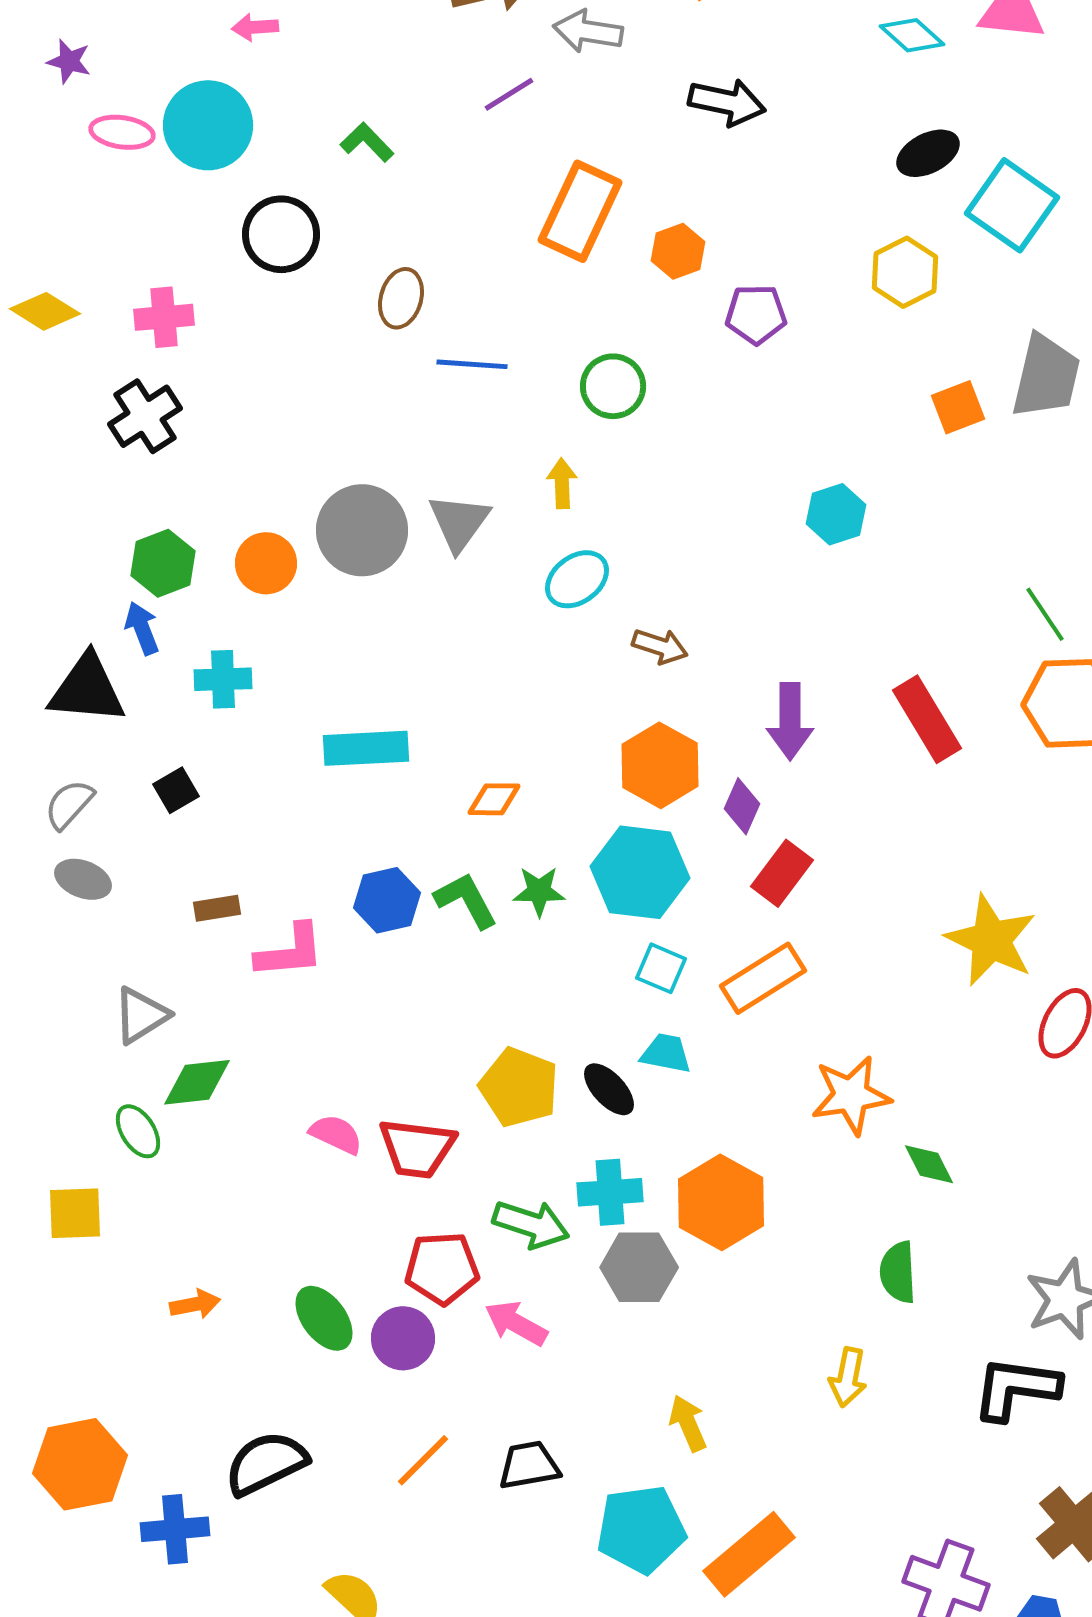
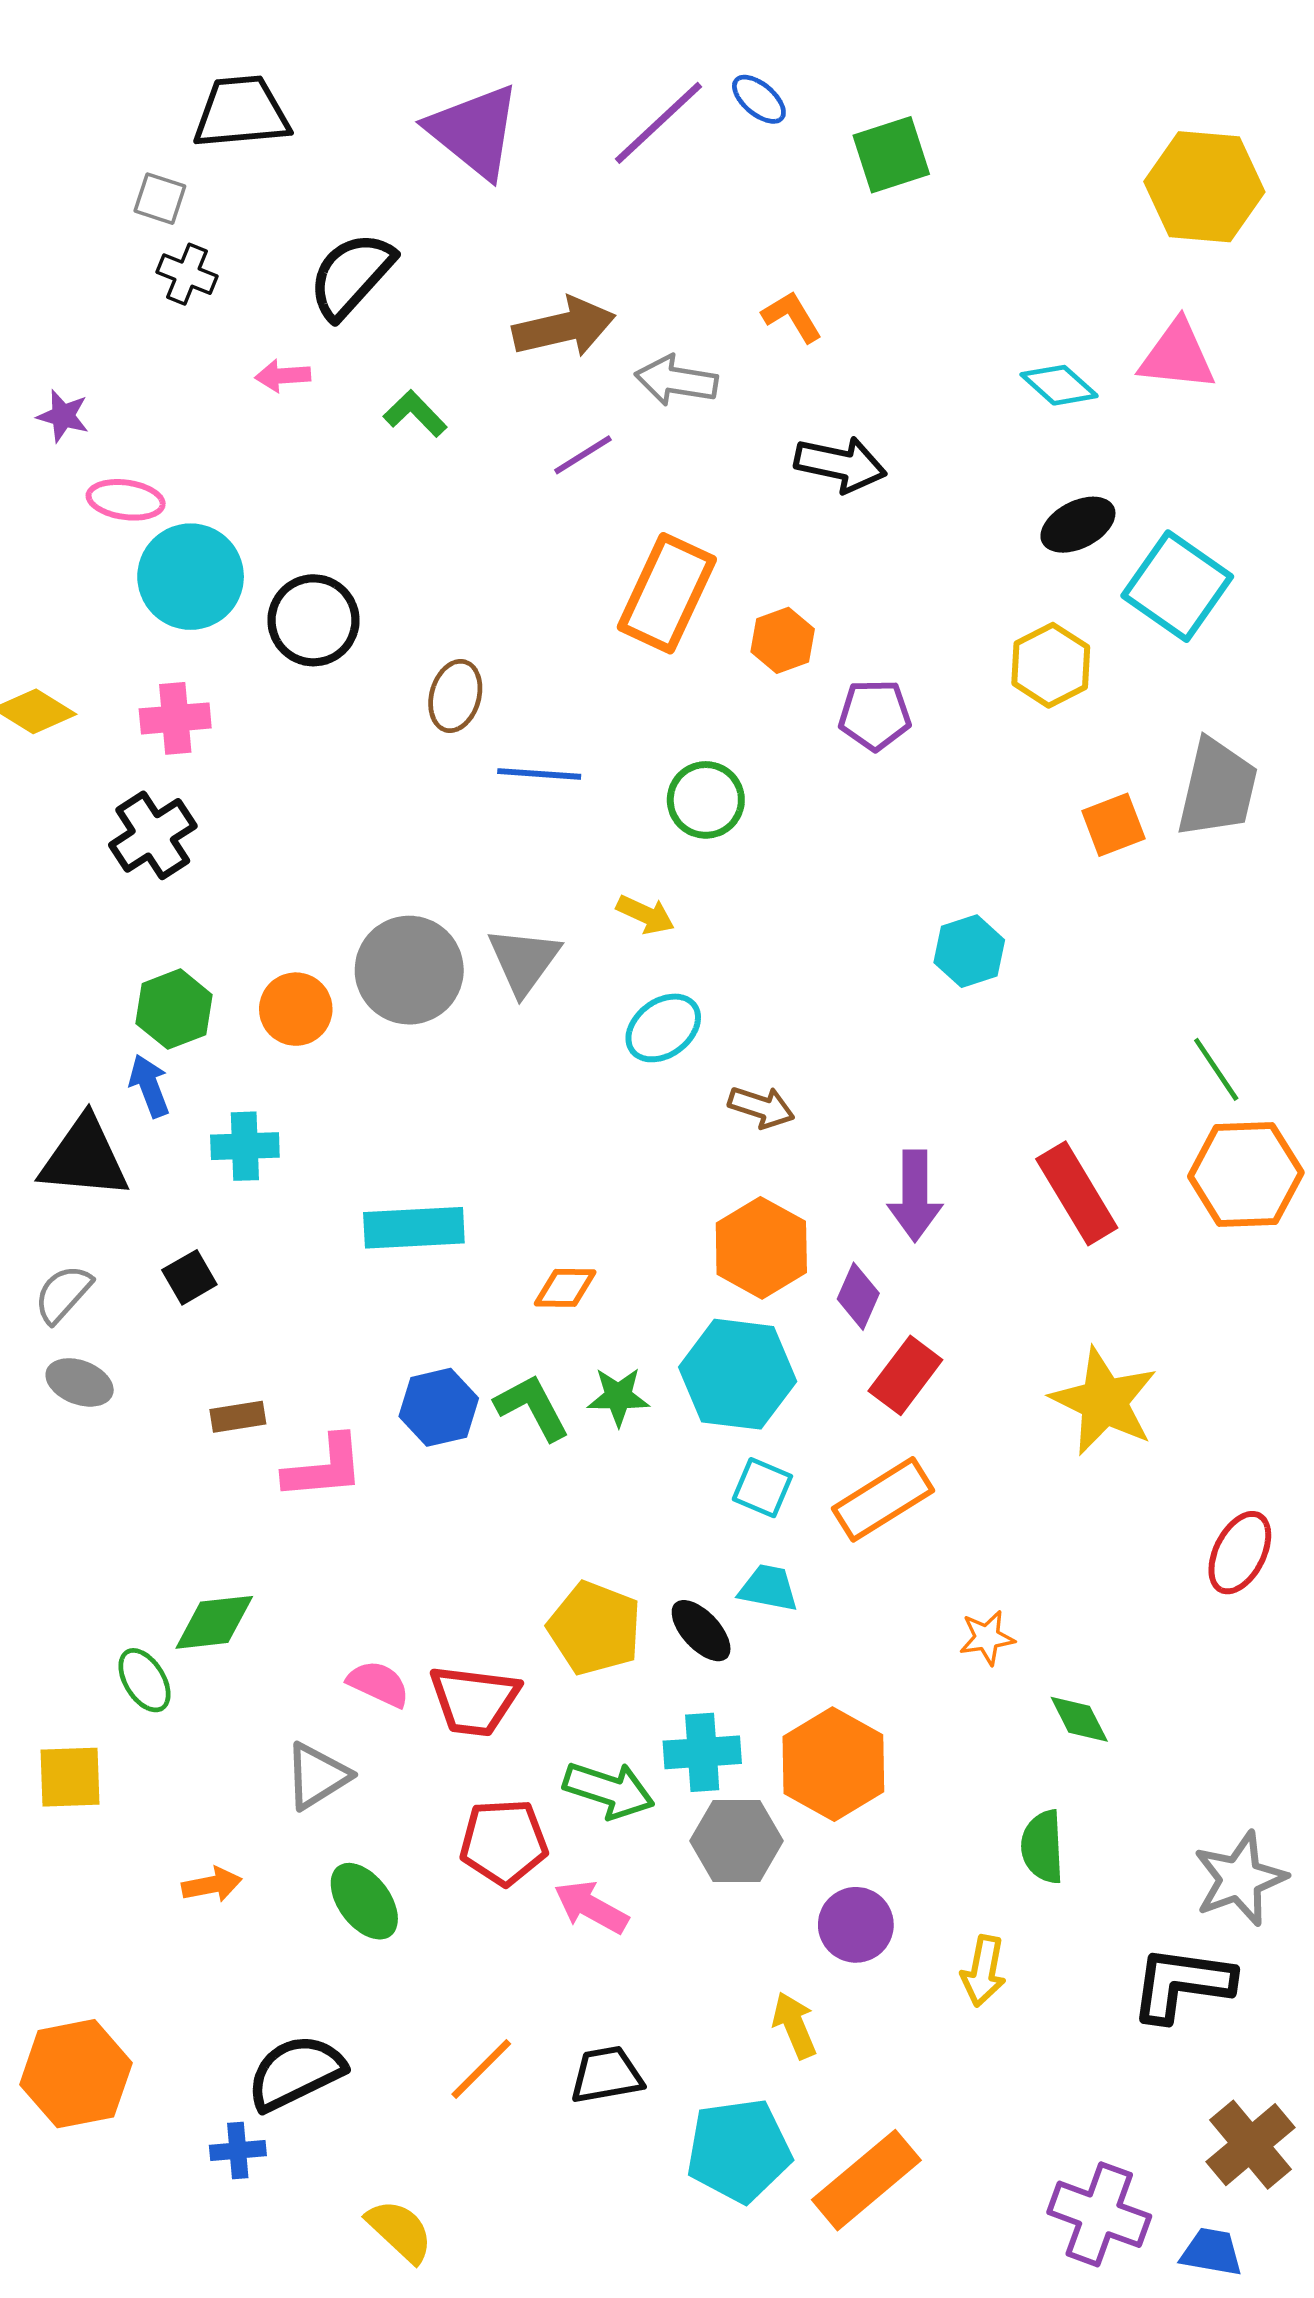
cyan circle: (208, 125) -> (191, 577), moved
green L-shape: (367, 142) -> (415, 414), moved
yellow arrow: (562, 483) -> (646, 915), turned 117
yellow star: (991, 940) -> (1104, 1401), moved
gray triangle: (141, 1015) -> (317, 1776), moved
orange star: (851, 1095) -> (987, 1638), size x0.6
purple circle: (403, 1338) -> (856, 1925), moved
blue cross: (175, 1529) -> (238, 2151), moved, size x0.7

